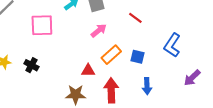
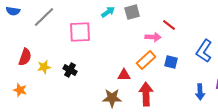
pink arrow: (99, 31) -> (153, 37), moved, turned 42
blue arrow: (147, 86) -> (200, 92), moved

